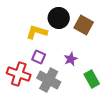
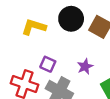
yellow L-shape: (37, 32) -> (34, 27), moved

